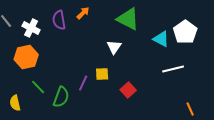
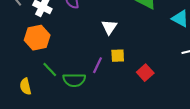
white triangle: (114, 47) -> (109, 27), moved
green semicircle: (61, 97) -> (74, 80), turned 70

